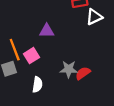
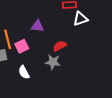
red semicircle: (83, 73) -> (60, 46), moved
white semicircle: (37, 85) -> (24, 72), turned 136

